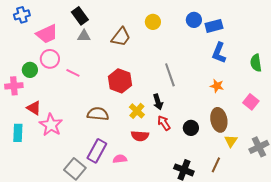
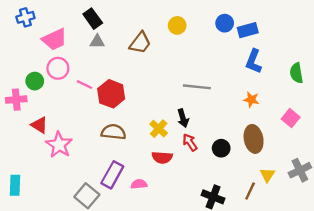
gray line: (170, 75) -> (197, 87), turned -65
red hexagon: (120, 81) -> (111, 94), moved
cyan rectangle: (18, 133) -> (15, 185), moved
yellow triangle: (231, 141) -> (267, 175), moved

